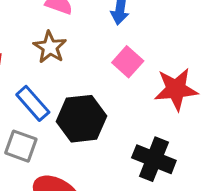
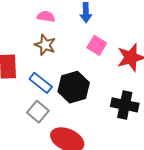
gray square: (21, 146) -> (38, 112), turned 30

